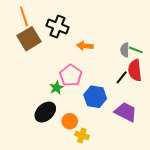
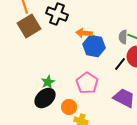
pink pentagon: (71, 75) -> (87, 83), moved
green star: (56, 88) -> (48, 82), moved
blue hexagon: (95, 97) -> (94, 46), moved

